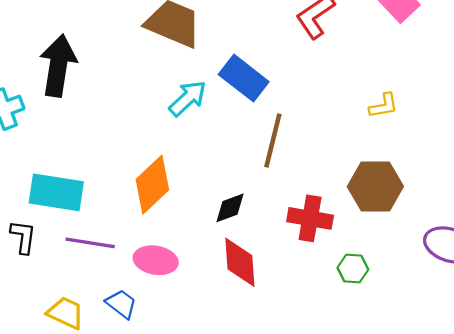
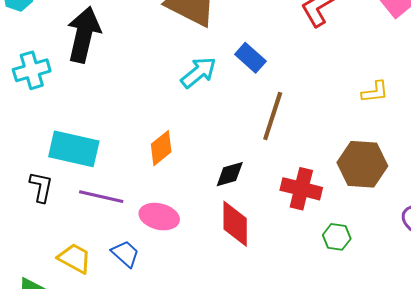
blue rectangle: (244, 78) -> (250, 58), size x0.7
orange diamond: (152, 185) -> (161, 148), size x0.7

